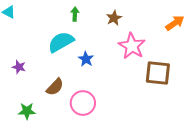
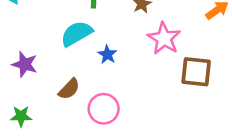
purple star: (19, 67) -> (25, 64), size x1.5
green star: (27, 111) -> (21, 116), moved

